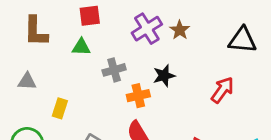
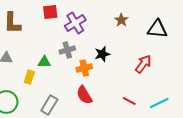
purple cross: (147, 29) -> (75, 23), moved
brown star: (180, 30) -> (121, 20), moved
green triangle: (81, 47) -> (44, 62), moved

